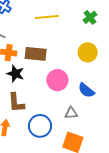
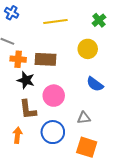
yellow circle: (88, 52) -> (88, 49), moved
pink circle: (57, 80) -> (54, 96), moved
blue semicircle: (86, 90) -> (95, 84), moved

